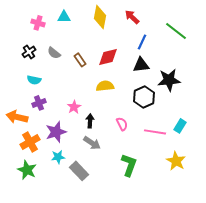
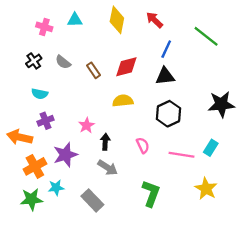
black star: (169, 80) -> (221, 104), moved
cyan star: (58, 157) -> (56, 188), moved
green star: (27, 170) -> (31, 199), turned -30

